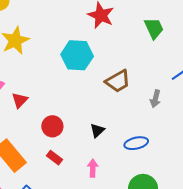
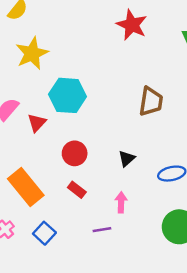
cyan hexagon: (77, 55) -> (68, 95), moved
brown trapezoid: (118, 81) -> (151, 101), turned -52

